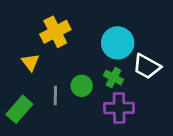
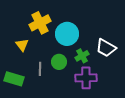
cyan circle: (118, 43) -> (67, 34), moved
green cross: (113, 78) -> (82, 56), turned 32
green rectangle: (19, 109) -> (14, 79), turned 66

